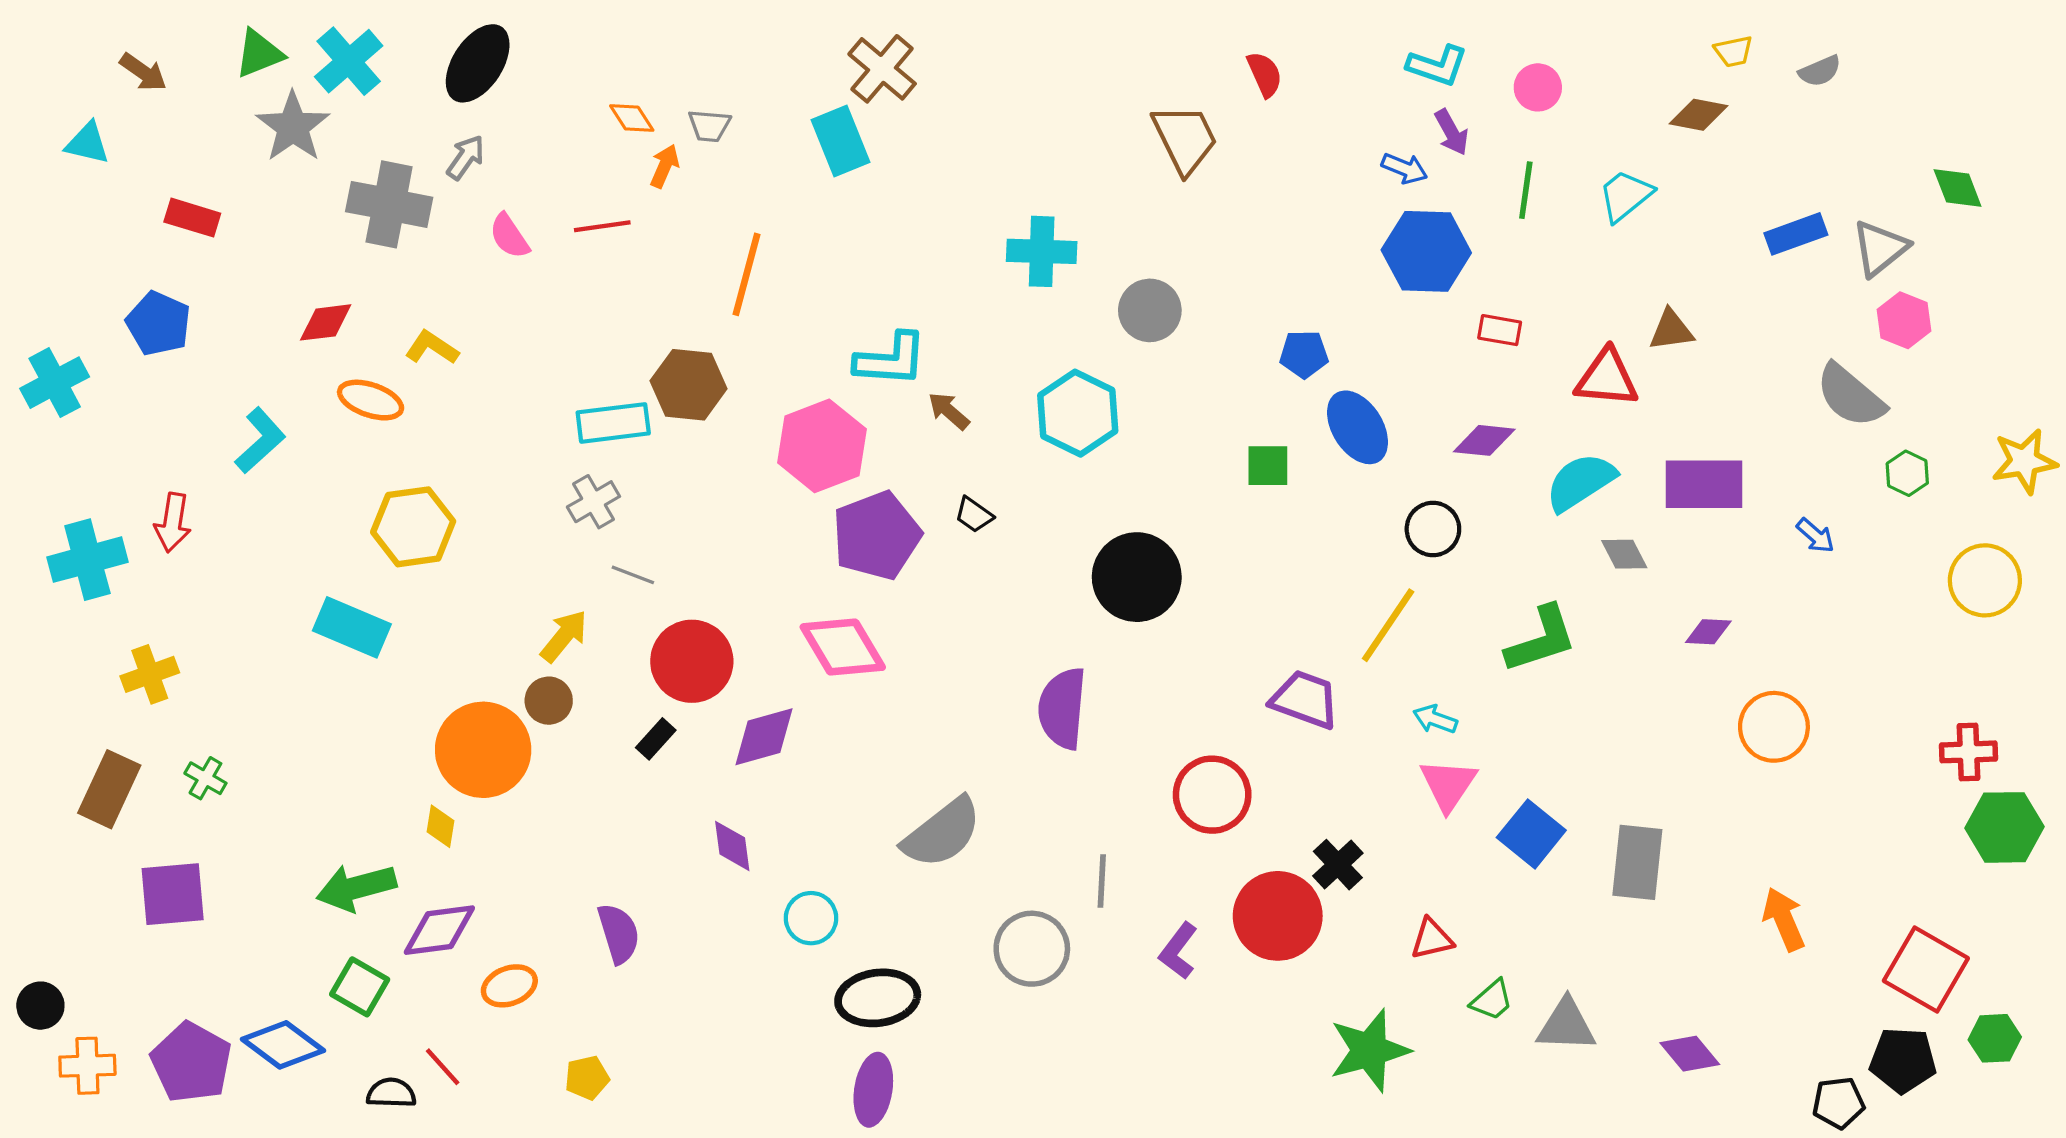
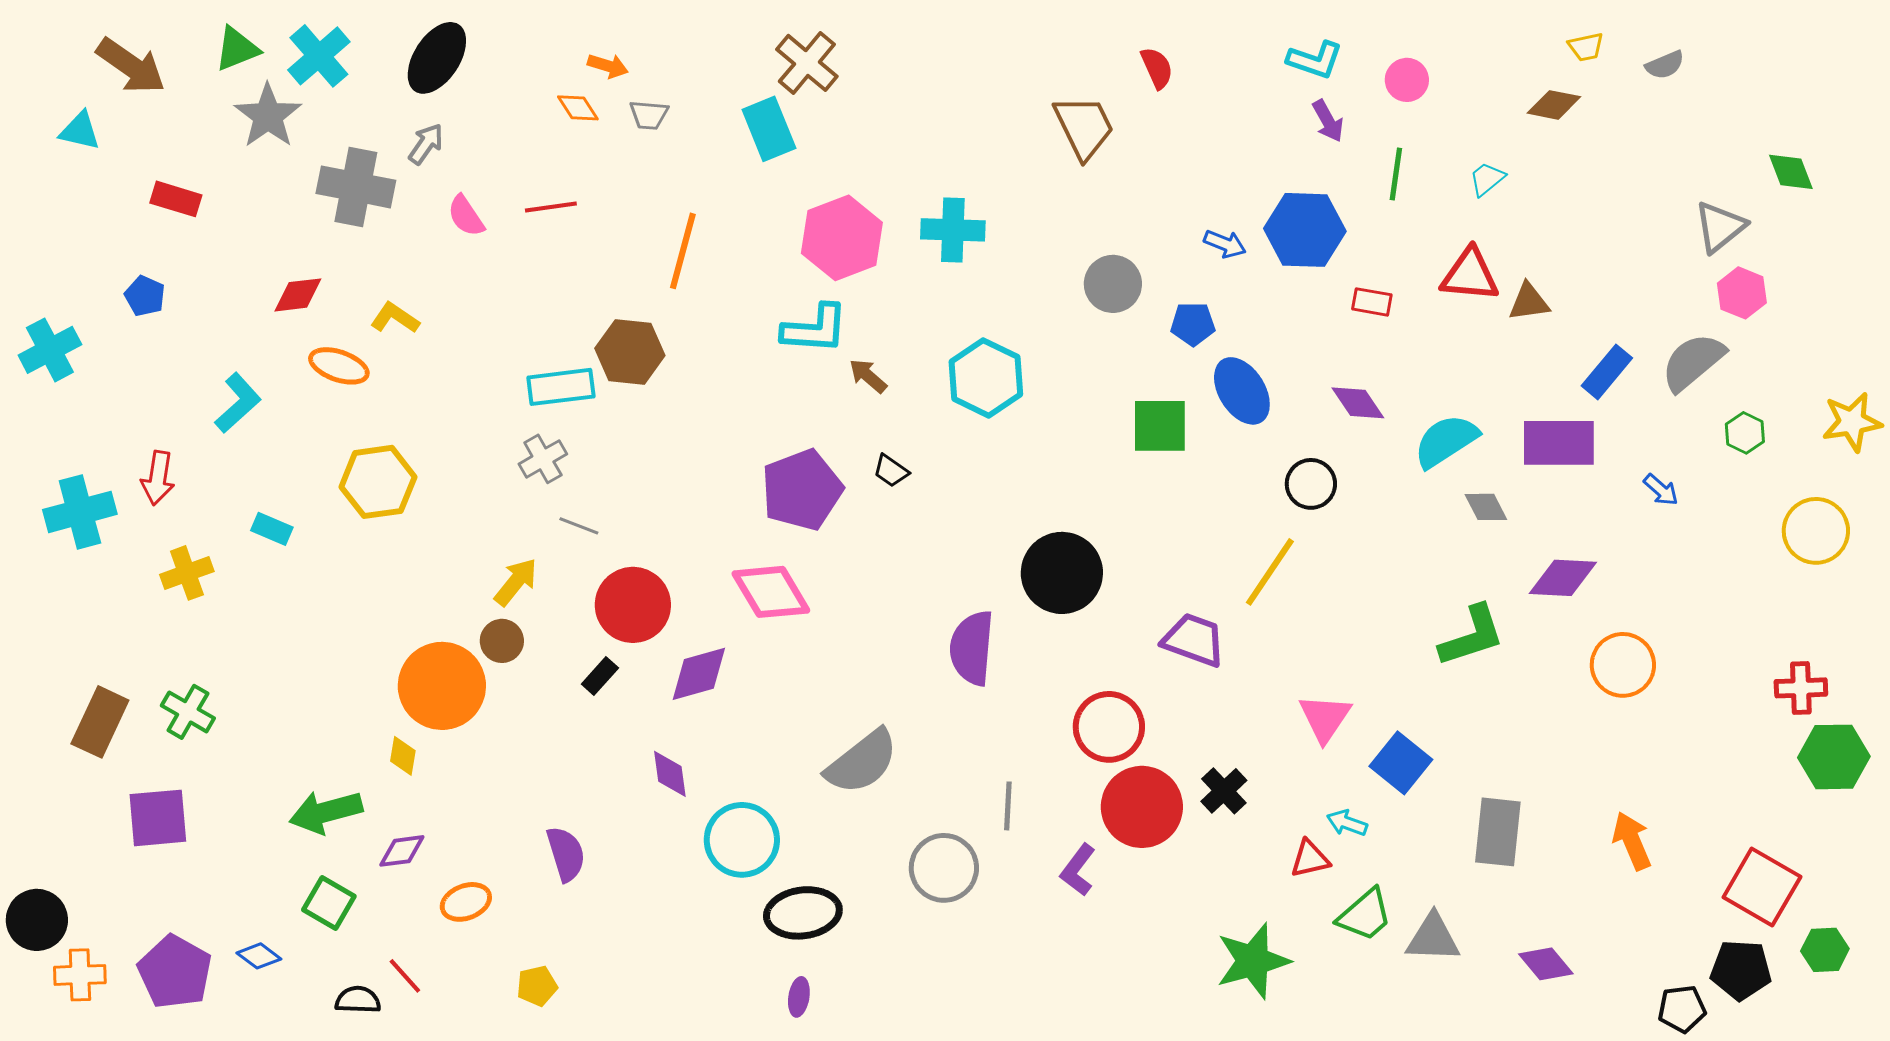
brown arrow: (143, 72) -> (131, 66), size x1.6
orange arrow: (665, 166) -> (608, 66), moved, turned 84
blue arrow: (1404, 168) -> (1225, 244), moved
cyan trapezoid: (1625, 196) -> (1487, 179), size x0.7
blue rectangle: (1796, 234) -> (1607, 372), moved, turned -30
gray circle: (1150, 310) -> (1113, 284), moved
blue pentagon: (158, 324) -> (145, 296), size x0.7
red triangle: (1607, 378) -> (1470, 275), moved
gray semicircle: (1850, 396) -> (1693, 362), turned 100
purple diamond: (1484, 440) -> (1358, 403), turned 50
pink hexagon: (822, 446) -> (842, 238), moved
green square: (1268, 466) -> (1160, 426), size x1.4
black circle: (1137, 577) -> (1062, 573), moved
cyan rectangle: (352, 627) -> (272, 529), moved, size x0.6
purple diamond: (1708, 632) -> (1563, 578), size x1.6
green L-shape: (1541, 639) -> (1472, 636), moved
yellow cross: (150, 674) -> (187, 573), moved
cyan arrow: (1435, 719) -> (1347, 823), moved
green cross: (205, 778) -> (188, 712), size x1.4
gray rectangle: (1637, 862) -> (1498, 832), moved
red circle: (1278, 916) -> (1142, 807), moved
cyan circle: (811, 918) -> (742, 840), size x1.5
purple diamond: (439, 930) -> (402, 851), size x0.7
green trapezoid: (1492, 1000) -> (1365, 915), size x1.4
black circle: (40, 1006) -> (37, 920), size x1.4
blue diamond: (283, 1045) -> (259, 956), size x0.6
purple ellipse: (873, 1090) -> (799, 997), size x0.6

